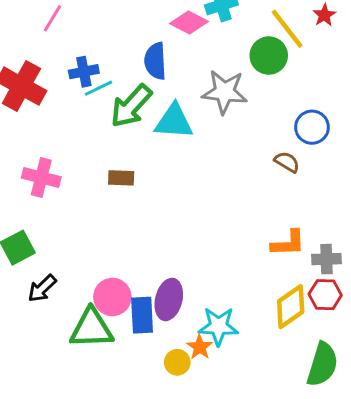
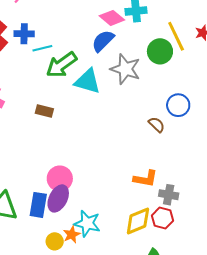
blue semicircle: (155, 61) -> (103, 41), moved, turned 35
blue cross: (84, 72) -> (24, 34), moved
pink circle: (112, 297) -> (60, 179), moved

